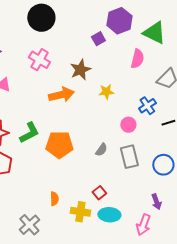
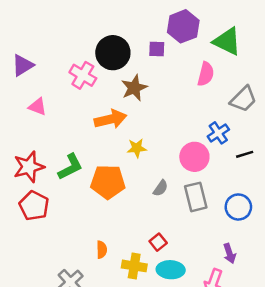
black circle: (41, 18) -> (113, 53), moved
purple square: (98, 39) -> (157, 49), turned 32
yellow star: (106, 92) -> (137, 148), moved
pink circle: (128, 125) -> (194, 157), size x1.5

